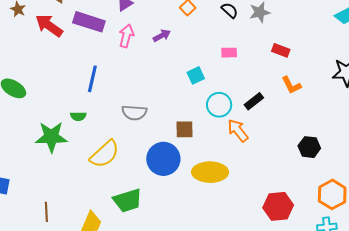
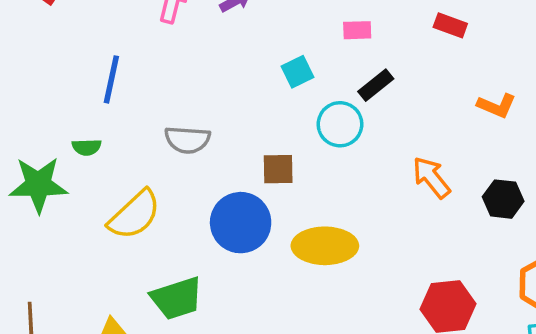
orange L-shape: (291, 85) -> (497, 106), moved, turned -40
black rectangle: (254, 101) -> (376, 85), moved
orange arrow: (238, 130) -> (431, 177), moved

